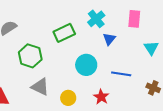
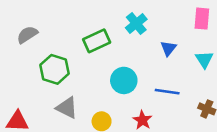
pink rectangle: (134, 19) -> (202, 19), moved
blue triangle: (109, 39) -> (168, 48), moved

